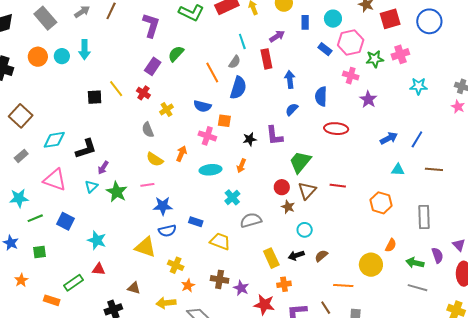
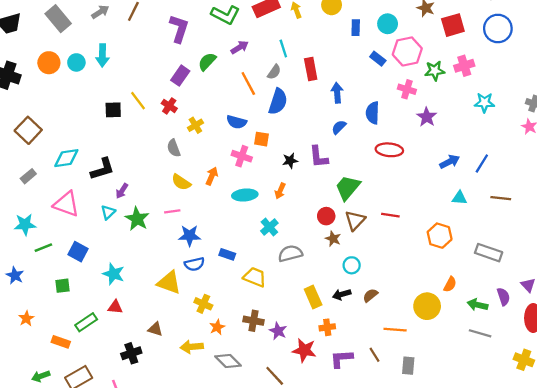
purple arrow: (277, 36) -> (240, 47), moved
gray rectangle: (424, 217) -> (489, 253), turned -70
green square: (39, 252) -> (62, 286), moved

